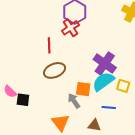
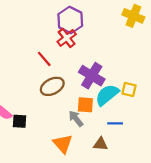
red line: (49, 45) -> (44, 59), turned -35
purple cross: (105, 63) -> (92, 76), moved
yellow square: (123, 86) -> (129, 89), moved

